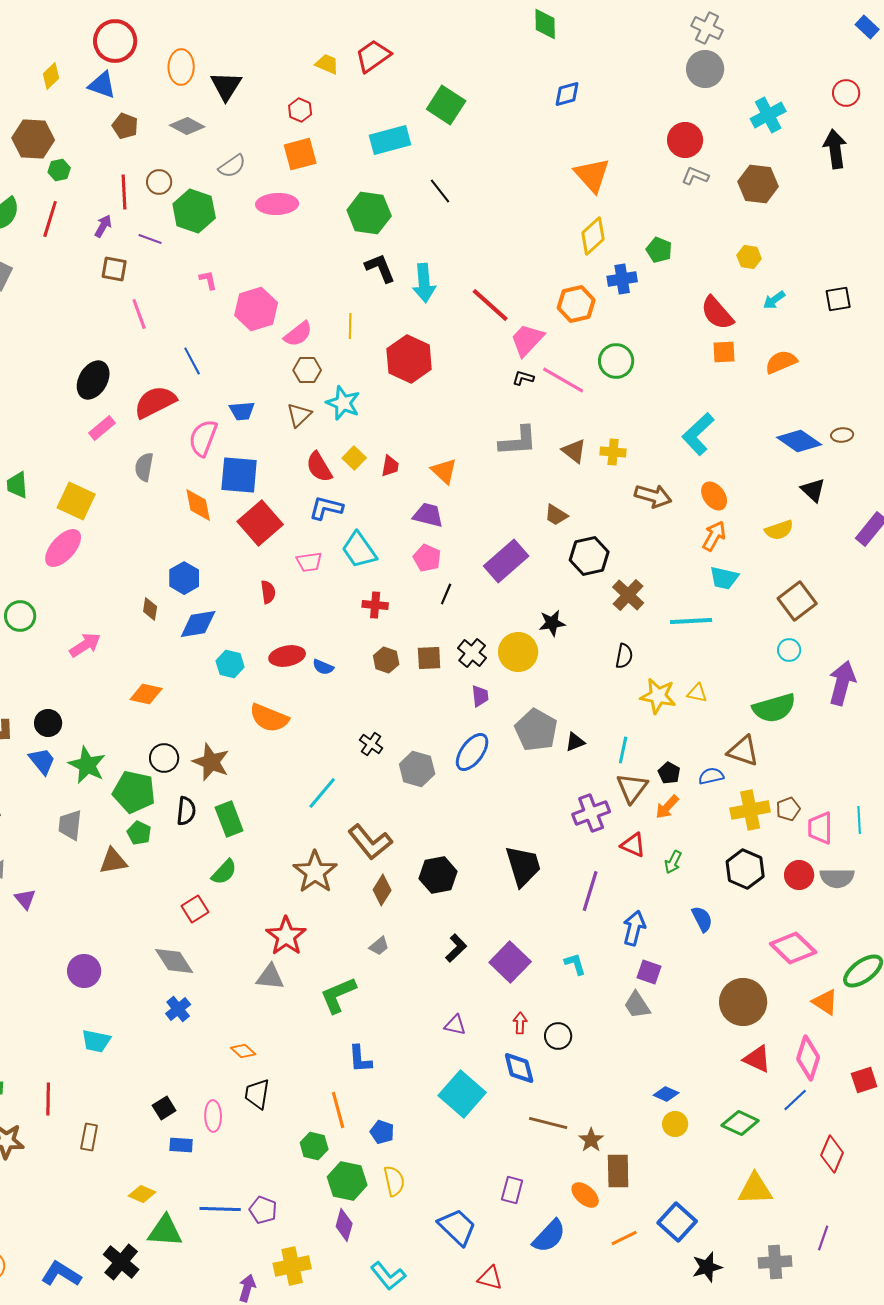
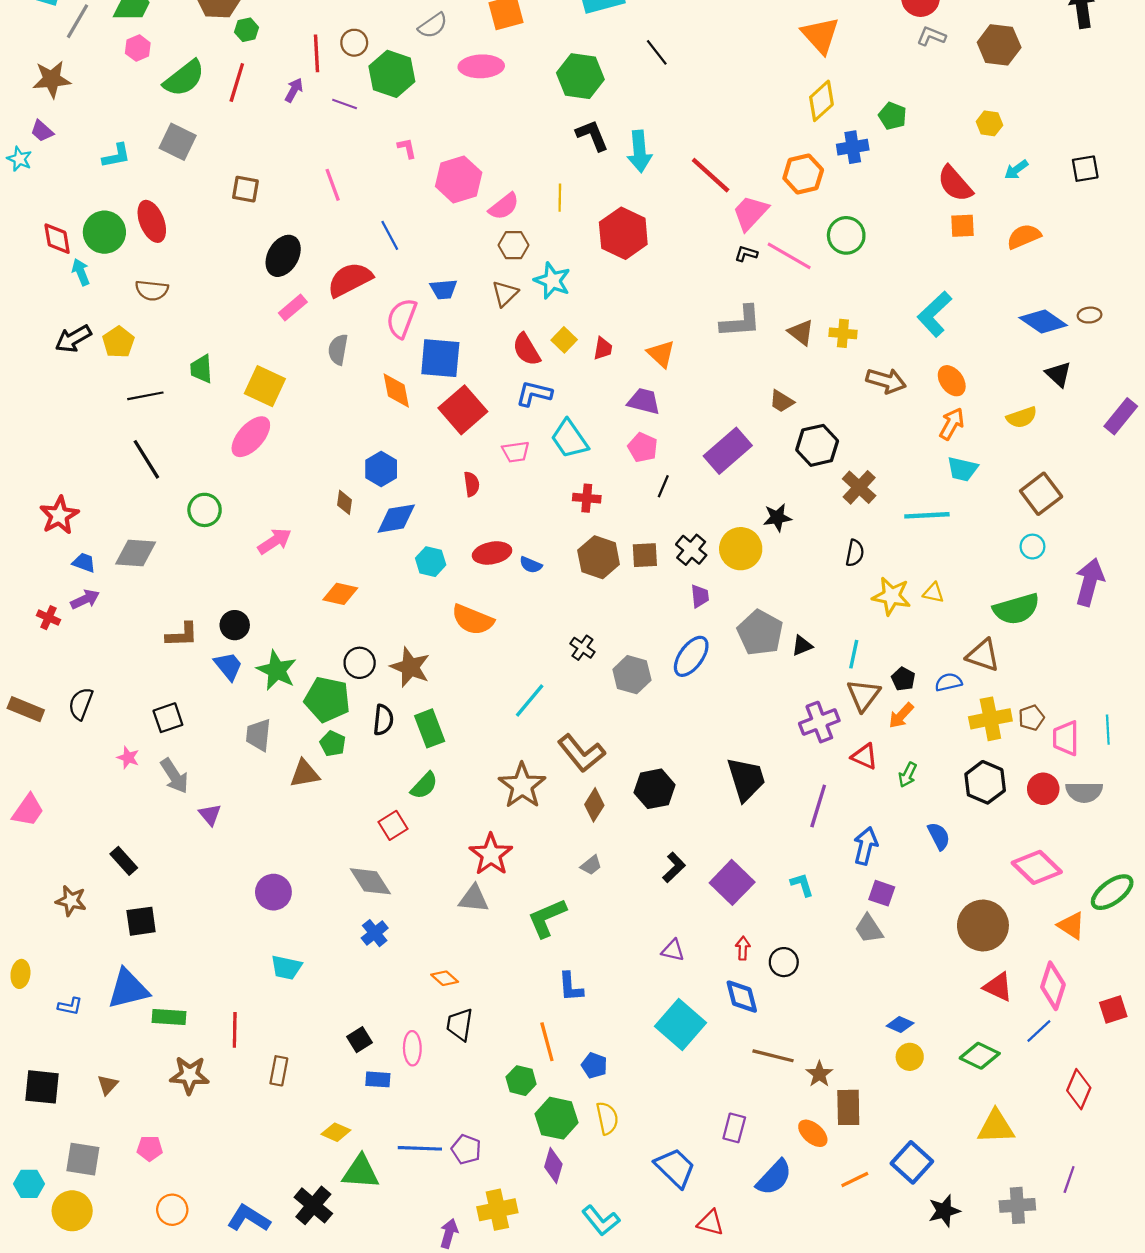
brown square: (114, 269) -> (245, 189), moved
brown hexagon: (386, 660) -> (599, 557), size x1.5

